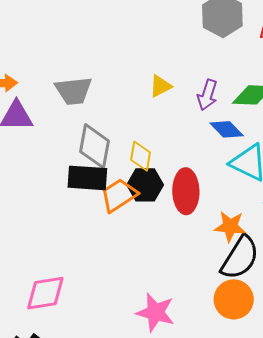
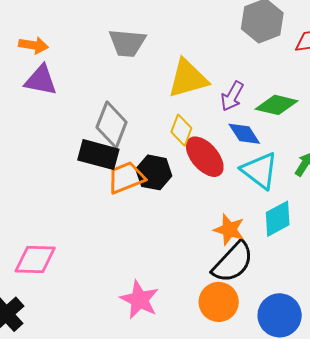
yellow triangle: (160, 86) -> (188, 78), size x1.8
gray trapezoid: (73, 91) -> (127, 43), moved
yellow diamond: (141, 156) -> (181, 130), moved
red ellipse: (186, 191) -> (205, 157), moved, turned -51

